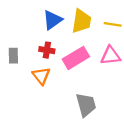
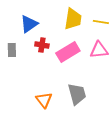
blue triangle: (52, 20) -> (29, 24), moved
orange triangle: (41, 76) -> (44, 100), moved

